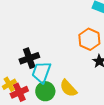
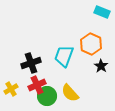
cyan trapezoid: (41, 72) -> (64, 56), moved
red cross: (19, 92) -> (37, 85), moved

